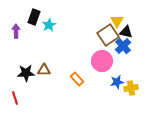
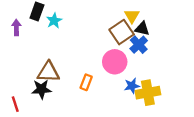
brown triangle: (44, 70) -> (48, 72), size x1.5
black star: (26, 73) -> (42, 89), moved
orange rectangle: (77, 79) -> (86, 82), turned 64
yellow cross: (131, 88) -> (148, 93), size x1.5

